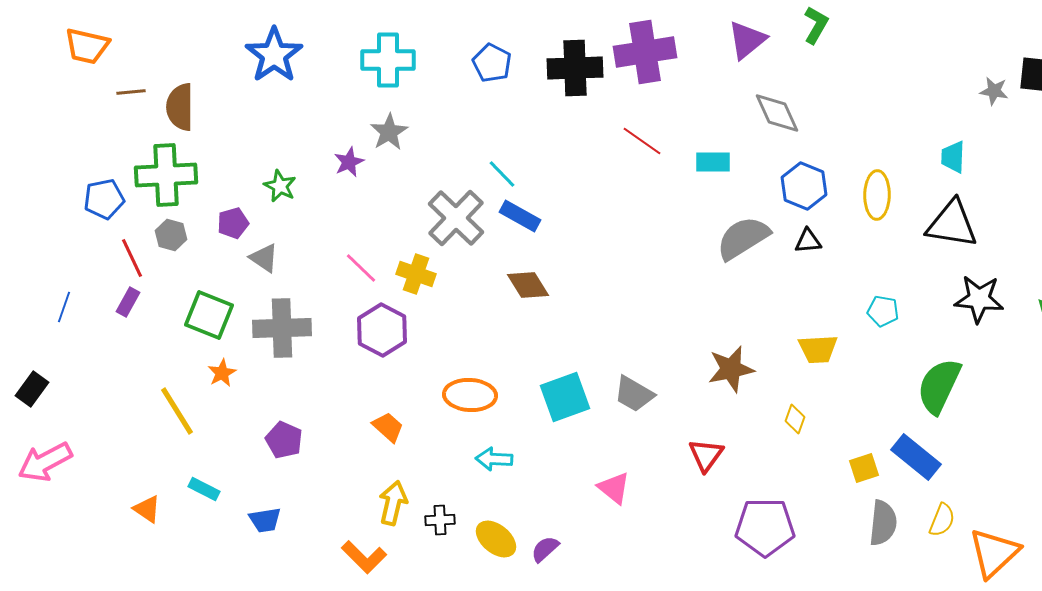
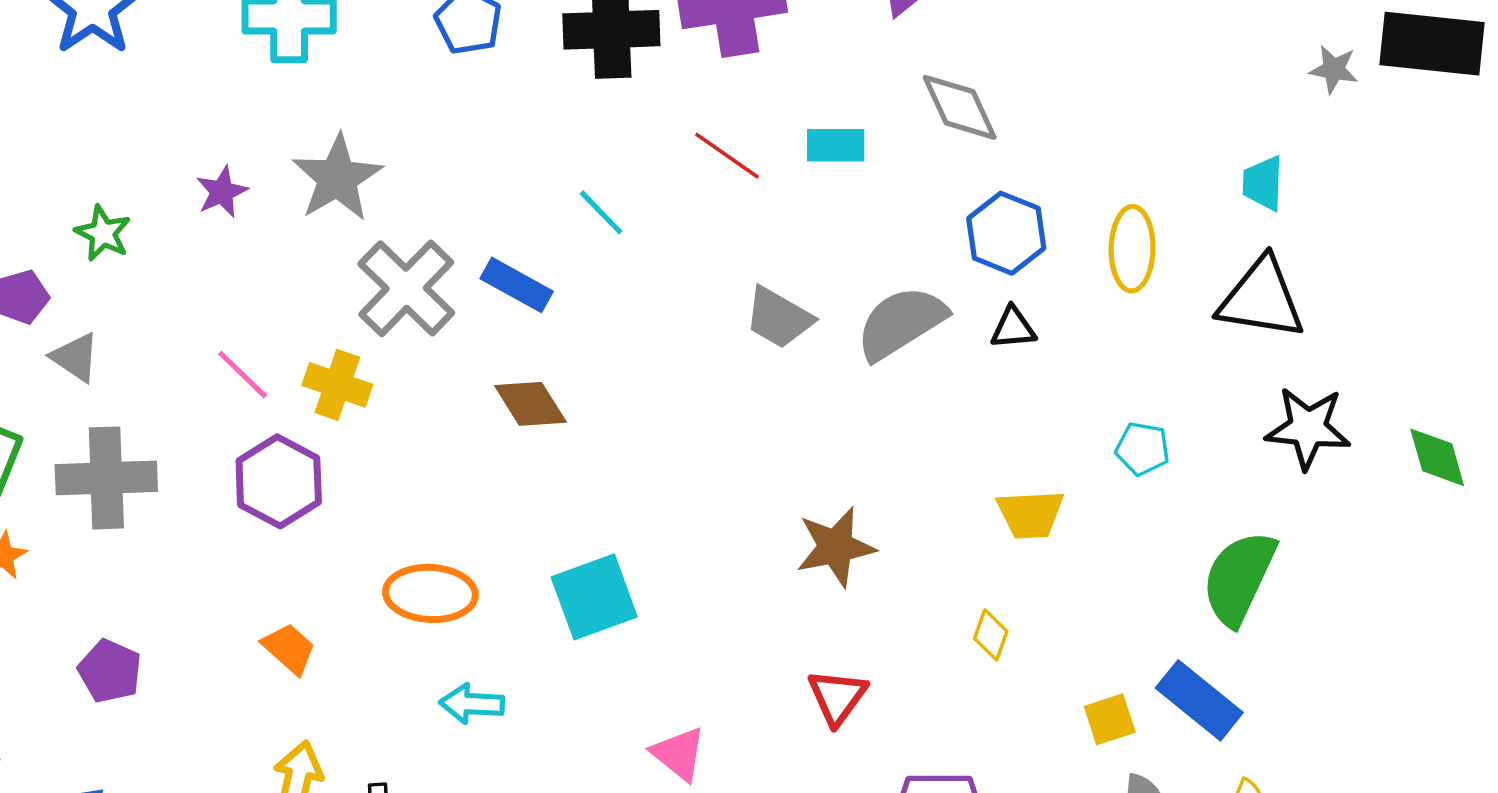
gray star: (389, 132) -> (337, 178), moved, size x1.4
cyan rectangle: (713, 162) -> (836, 145), moved
cyan line: (502, 174) -> (601, 212), moved
brown star: (731, 369) -> (836, 547), moved
gray trapezoid: (634, 394) -> (779, 318), moved

